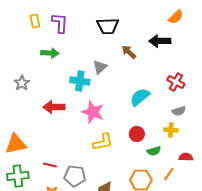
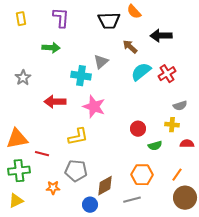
orange semicircle: (176, 17) -> (134, 12), moved, turned 91
yellow rectangle: (35, 21) -> (21, 19), moved
red cross: (176, 82) -> (167, 74), moved, turned 30
cyan semicircle: (140, 97) -> (141, 72), moved
yellow L-shape: (103, 142) -> (78, 137), moved
red semicircle: (186, 157) -> (187, 144), moved
red line: (50, 165) -> (42, 154), moved
orange line: (169, 174) -> (177, 175), moved

